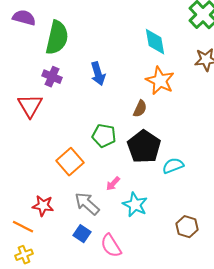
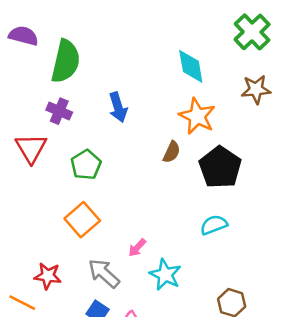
green pentagon: (104, 136) -> (86, 165), moved, turned 30
black pentagon: (144, 147) -> (220, 167), moved

